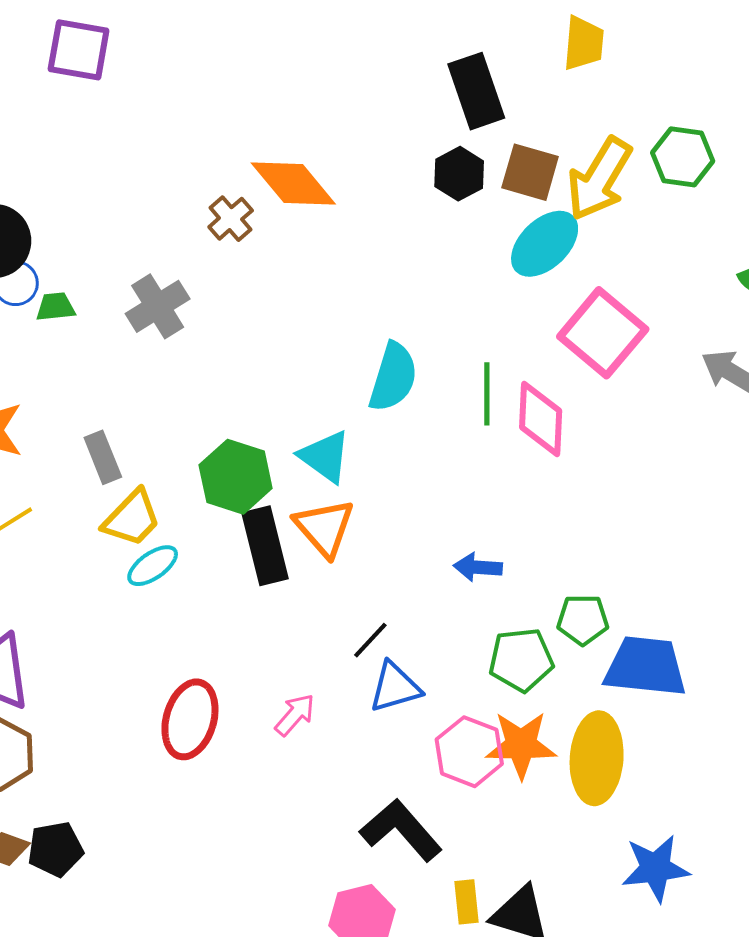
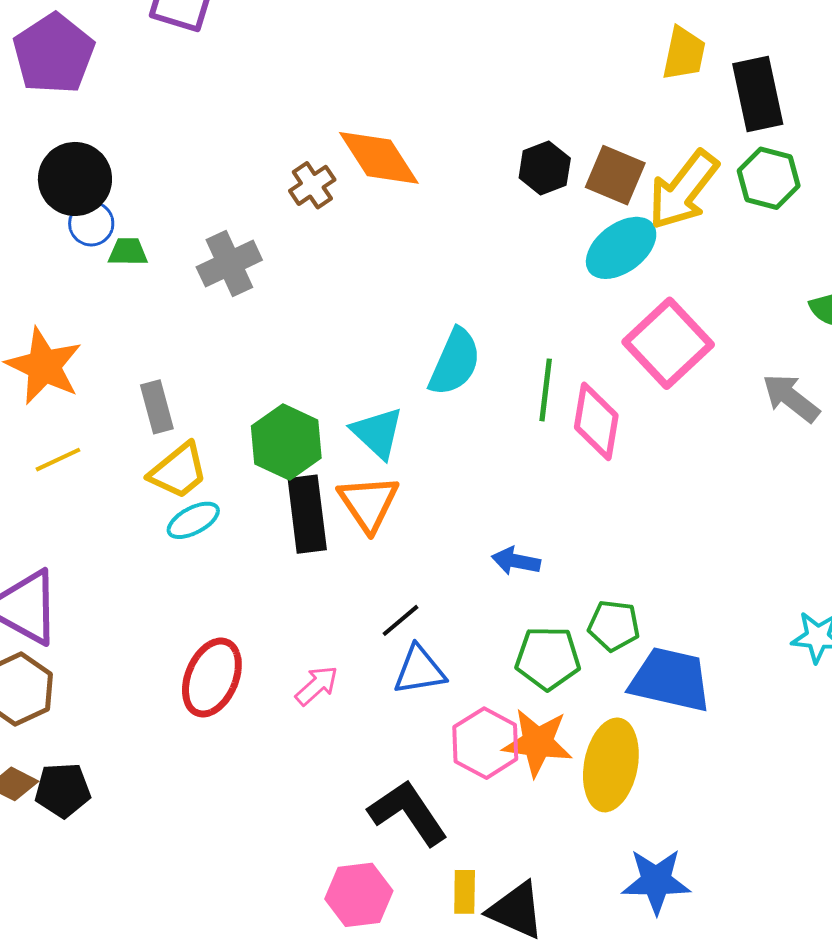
black rectangle: (476, 91) -> (758, 94), moved

